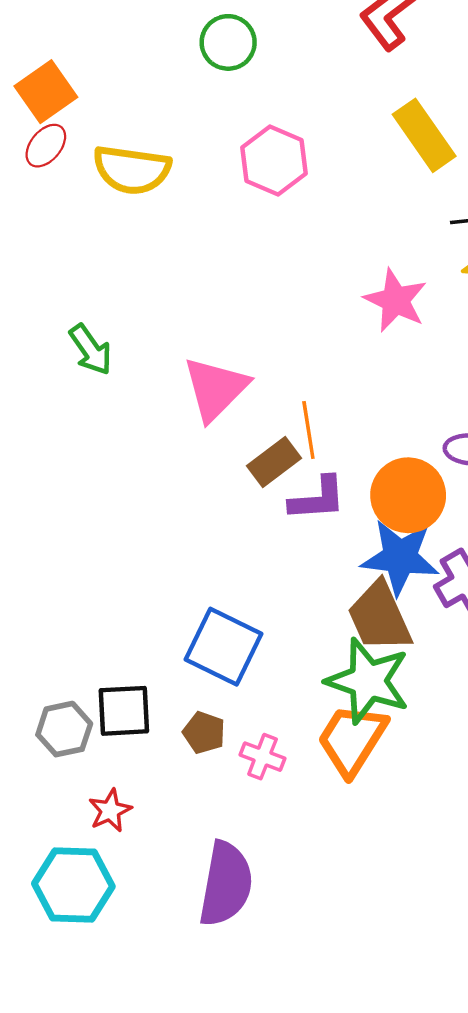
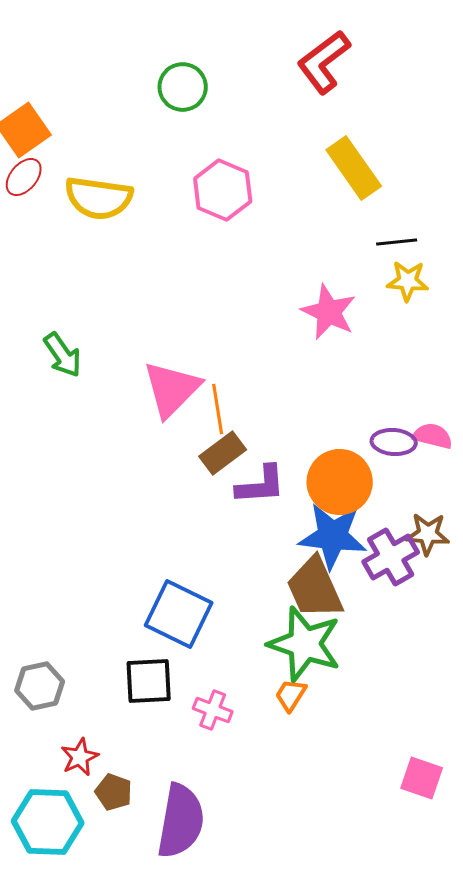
orange line: (308, 430) -> (218, 409), moved
black square: (124, 711) -> (149, 681), moved
brown pentagon: (204, 733) -> (114, 792), moved
orange trapezoid: (352, 739) -> (291, 695), size x0.5

